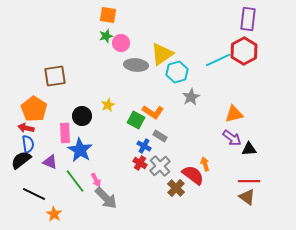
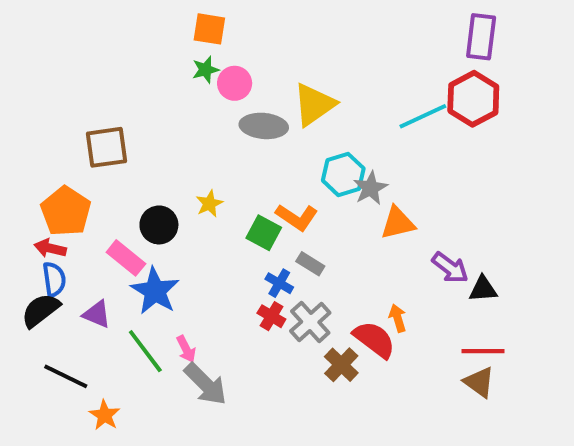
cyan hexagon: (177, 72) -> (343, 174), moved
orange triangle: (234, 114) -> (398, 223), moved
pink rectangle: (65, 133) -> (126, 258), turned -48

